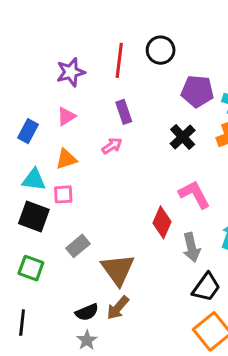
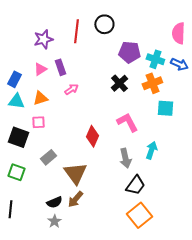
purple rectangle: (124, 112) -> (60, 67), moved
cyan triangle: (34, 180) -> (16, 101), moved
red diamond: (162, 222) -> (92, 136), moved

